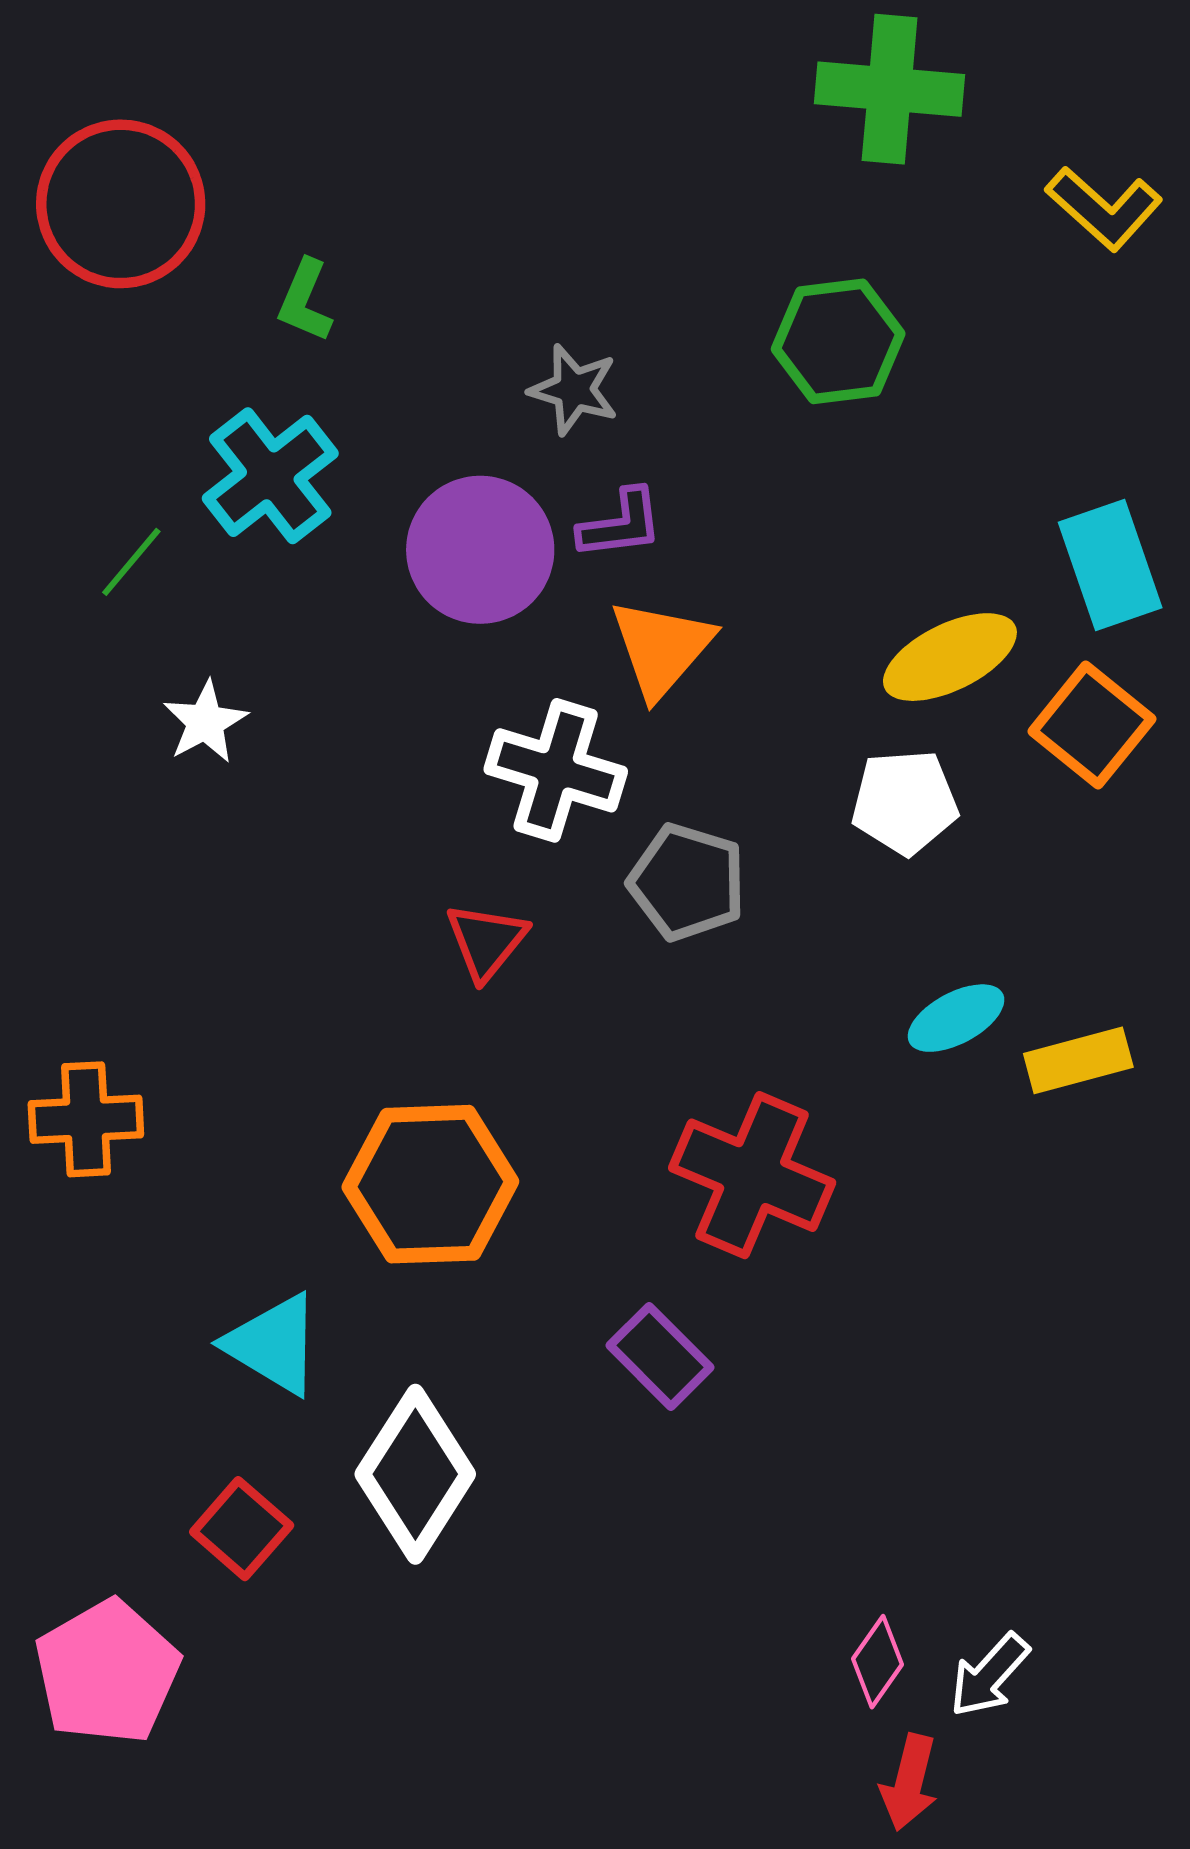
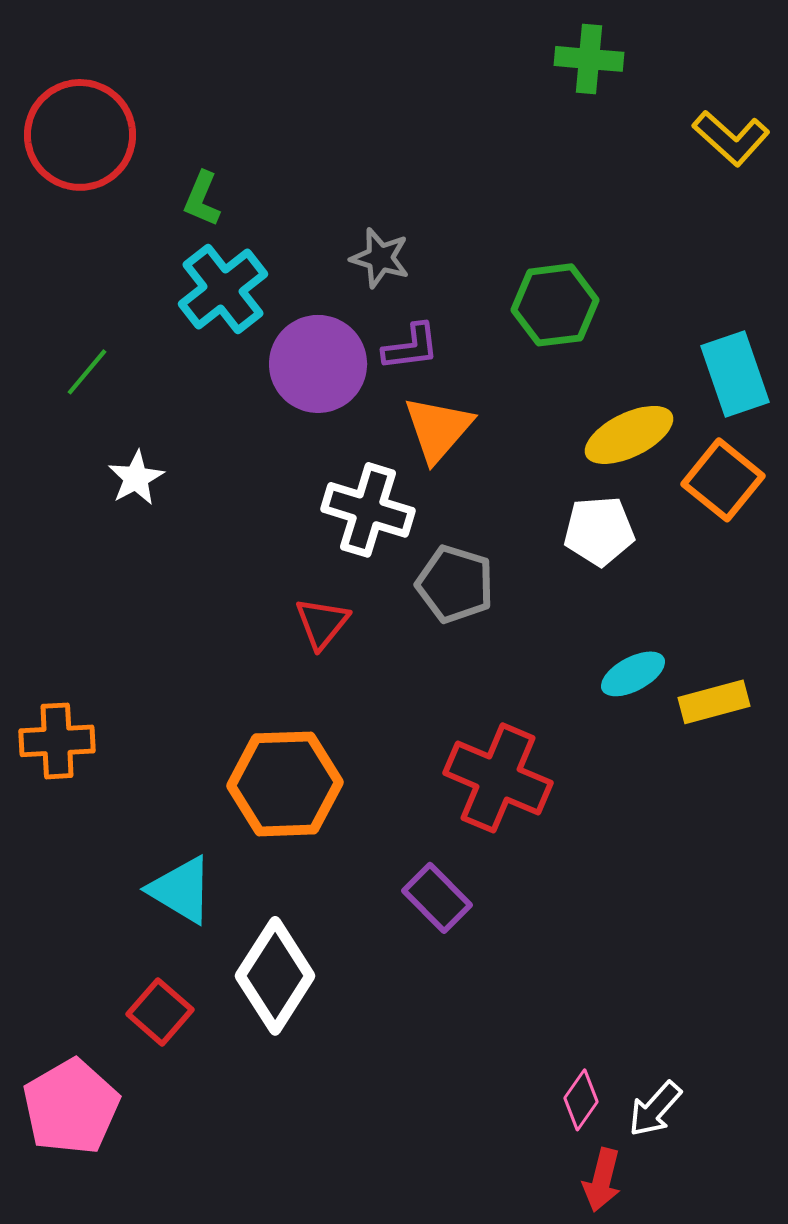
green cross: (890, 89) -> (589, 59), size x0.7
green hexagon: (838, 341) -> (555, 305), moved
cyan cross: (270, 476) -> (223, 289), moved

